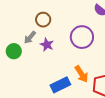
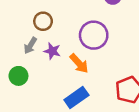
green circle: (14, 51) -> (18, 76), moved
orange arrow: (81, 74) -> (79, 63), moved

